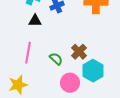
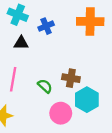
brown cross: (79, 52) -> (71, 78), turned -35

